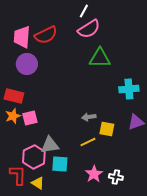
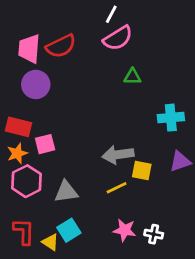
green triangle: (100, 58) -> (132, 77), size x0.6
gray arrow: (89, 117) -> (118, 155), size x1.6
pink square: (30, 118) -> (45, 144), moved
pink hexagon: (34, 157) -> (26, 181), moved
cyan square: (60, 164) -> (69, 230), moved, turned -36
pink star: (94, 174) -> (125, 230), turned -30

